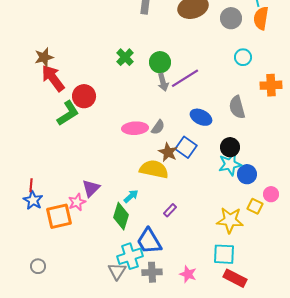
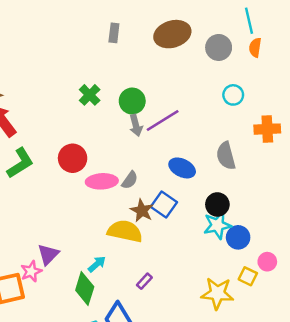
orange semicircle: (261, 18) -> (255, 47), size x0.7
red circle: (84, 96) -> (73, 158), moved

